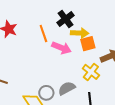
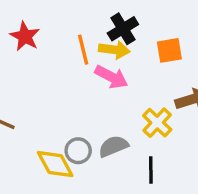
yellow arrow: (80, 33) -> (114, 50), moved
orange square: (88, 44) -> (169, 50), moved

